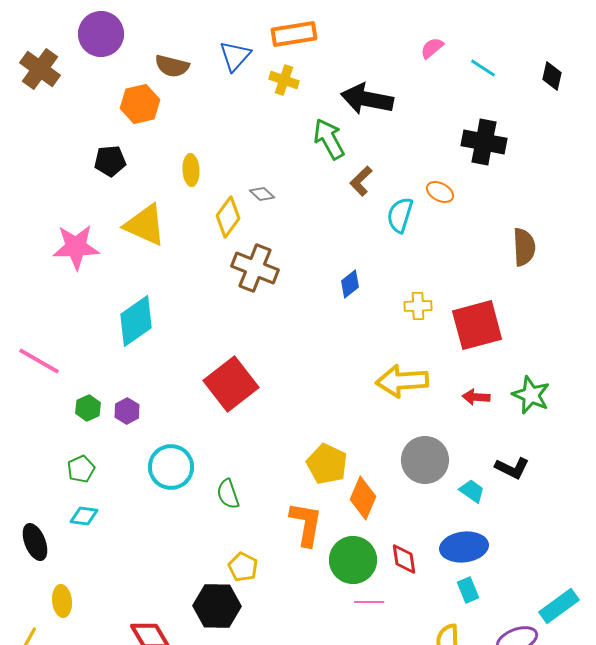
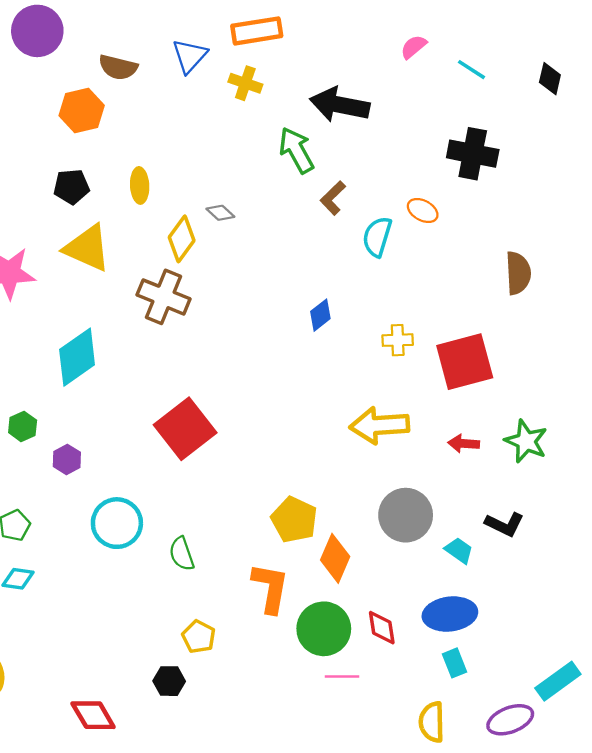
black pentagon: (110, 161) -> (71, 187), moved
brown cross: (255, 268) -> (163, 297), moved
green hexagon: (88, 408) -> (23, 426), moved
black hexagon: (217, 606) -> (169, 681), size x0.6

